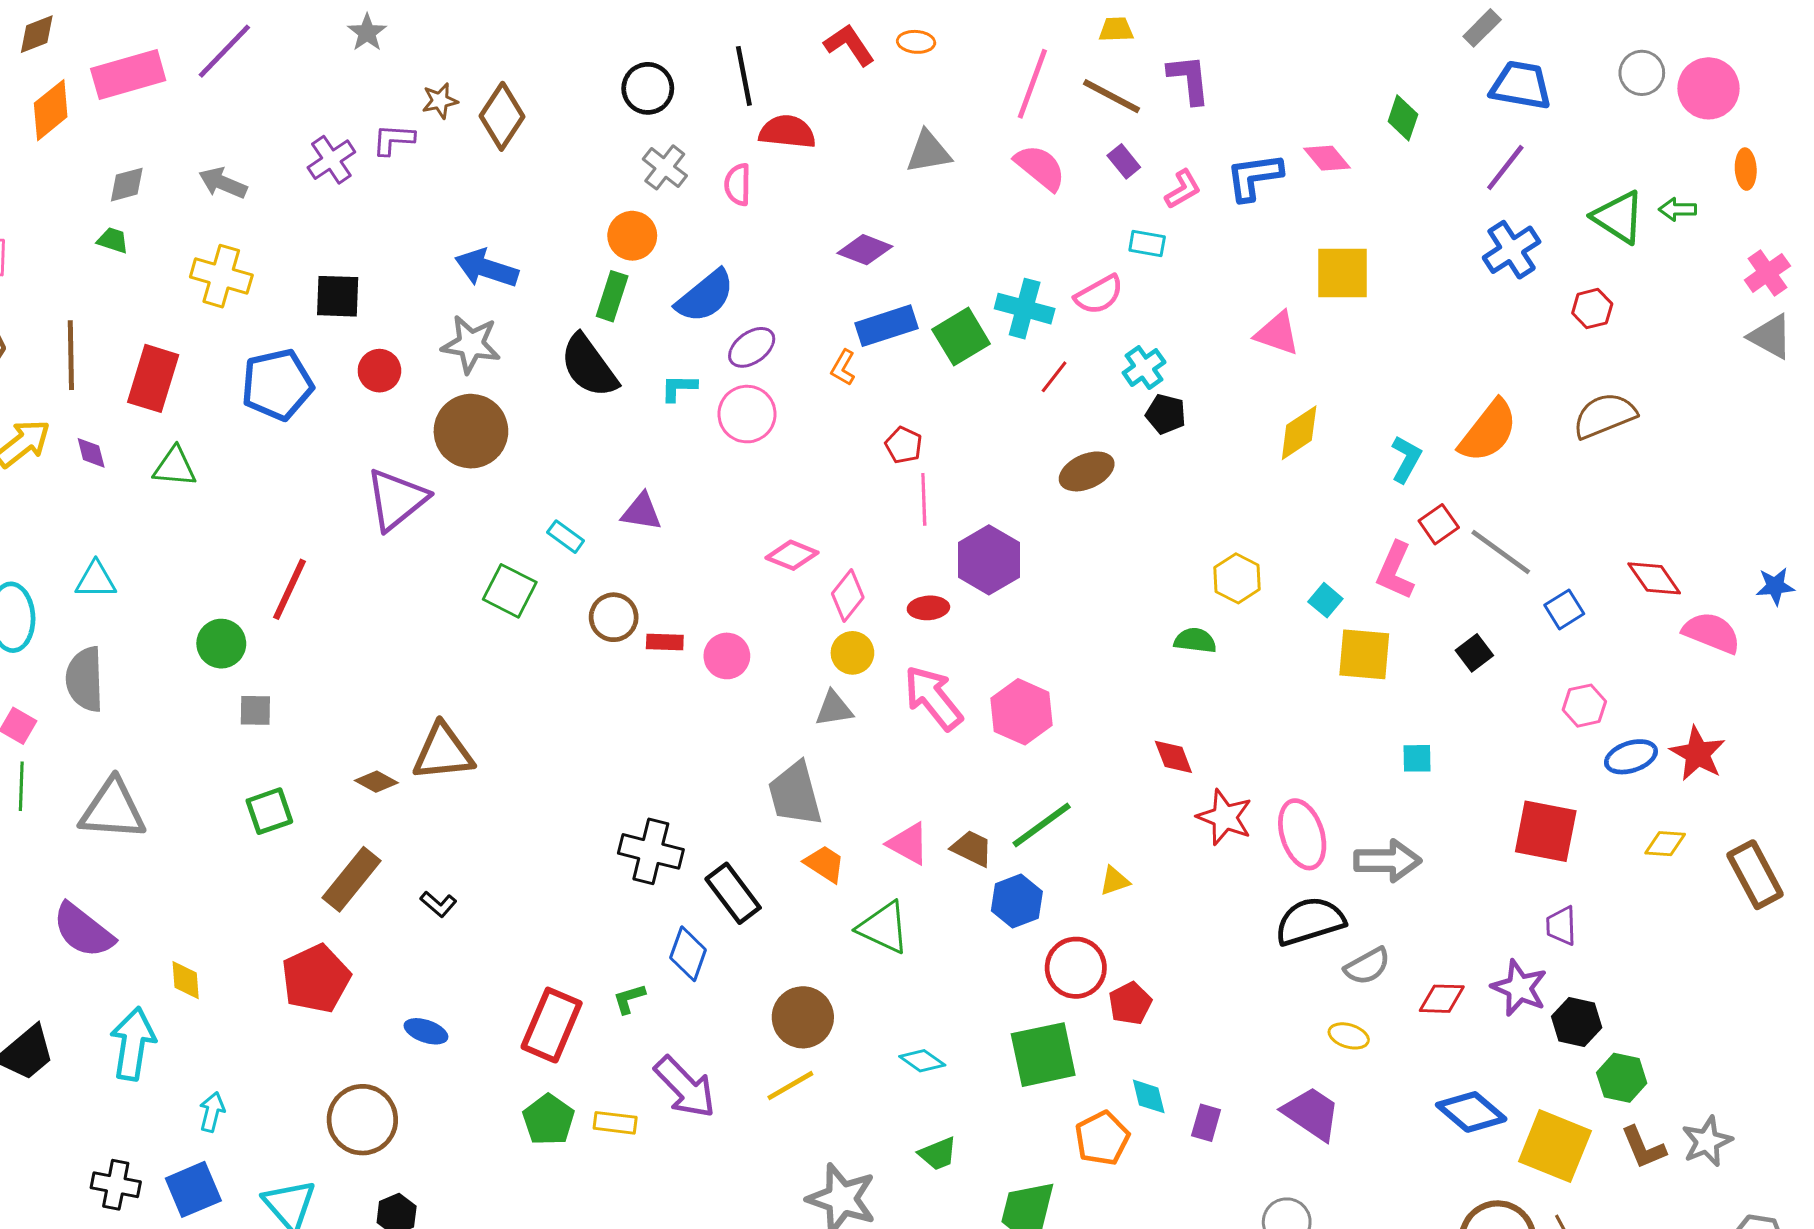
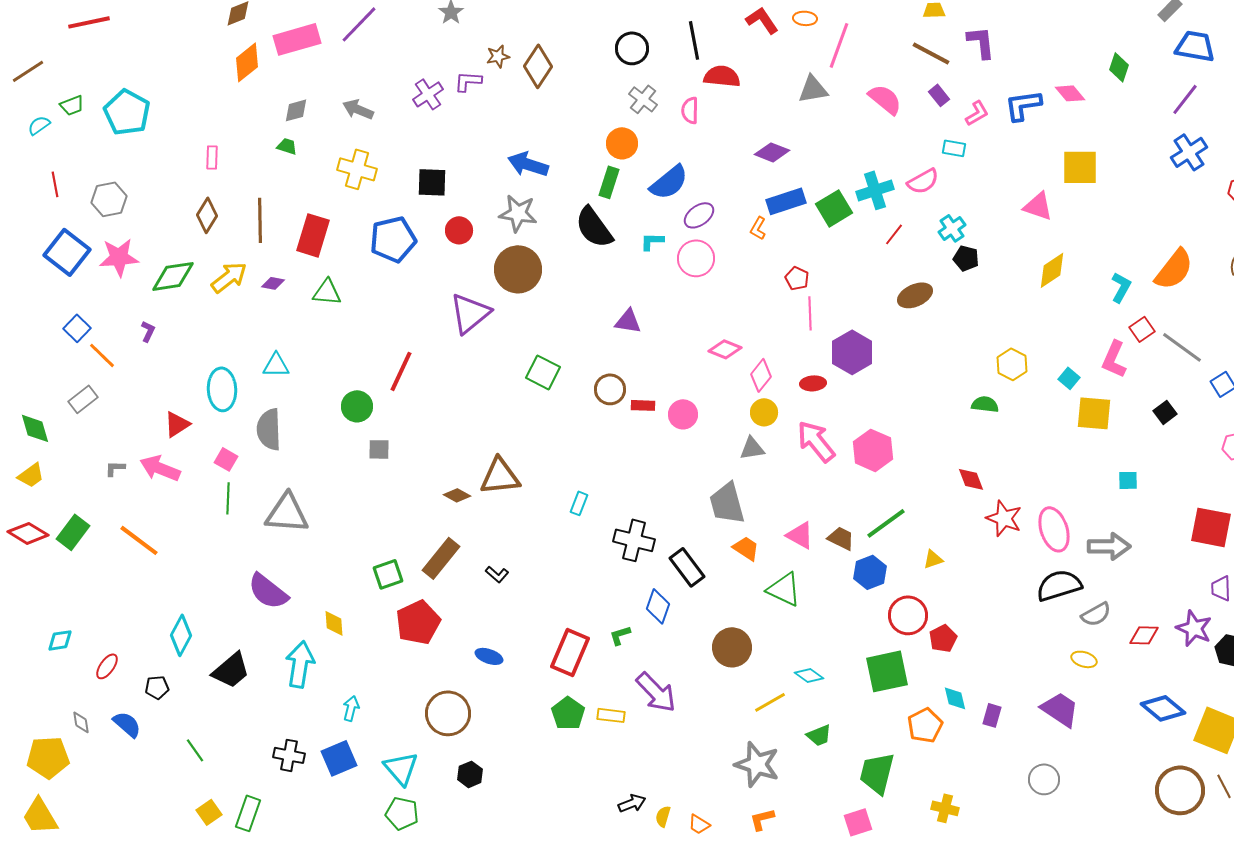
pink line: (1032, 84) -> (839, 45), moved
cyan cross: (1025, 309) -> (875, 190), turned -33
purple diamond: (91, 453) -> (273, 283), turned -65
cyan rectangle: (566, 537) -> (579, 503), moved, turned 75
green square: (269, 811) -> (388, 574), moved
yellow line: (790, 1086) -> (770, 702), moved

